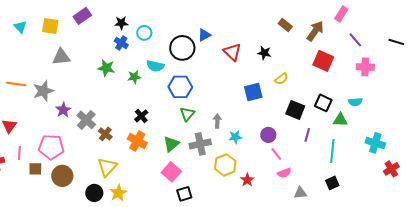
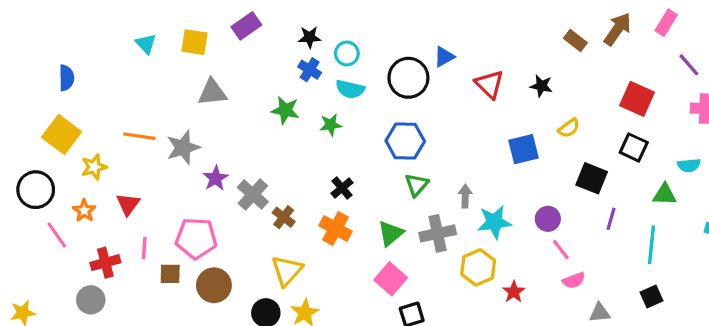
brown arrow: (315, 31) -> (618, 29), moved
cyan semicircle: (155, 66) -> (350, 89), moved
black square: (323, 103) -> (634, 147), moved
cyan star: (235, 137) -> (494, 222), size x1.5

